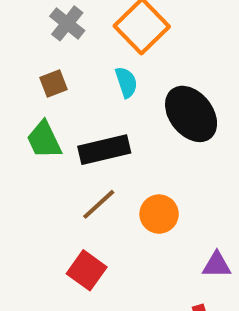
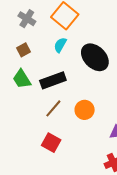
cyan semicircle: (126, 82) -> (60, 45), turned -126

